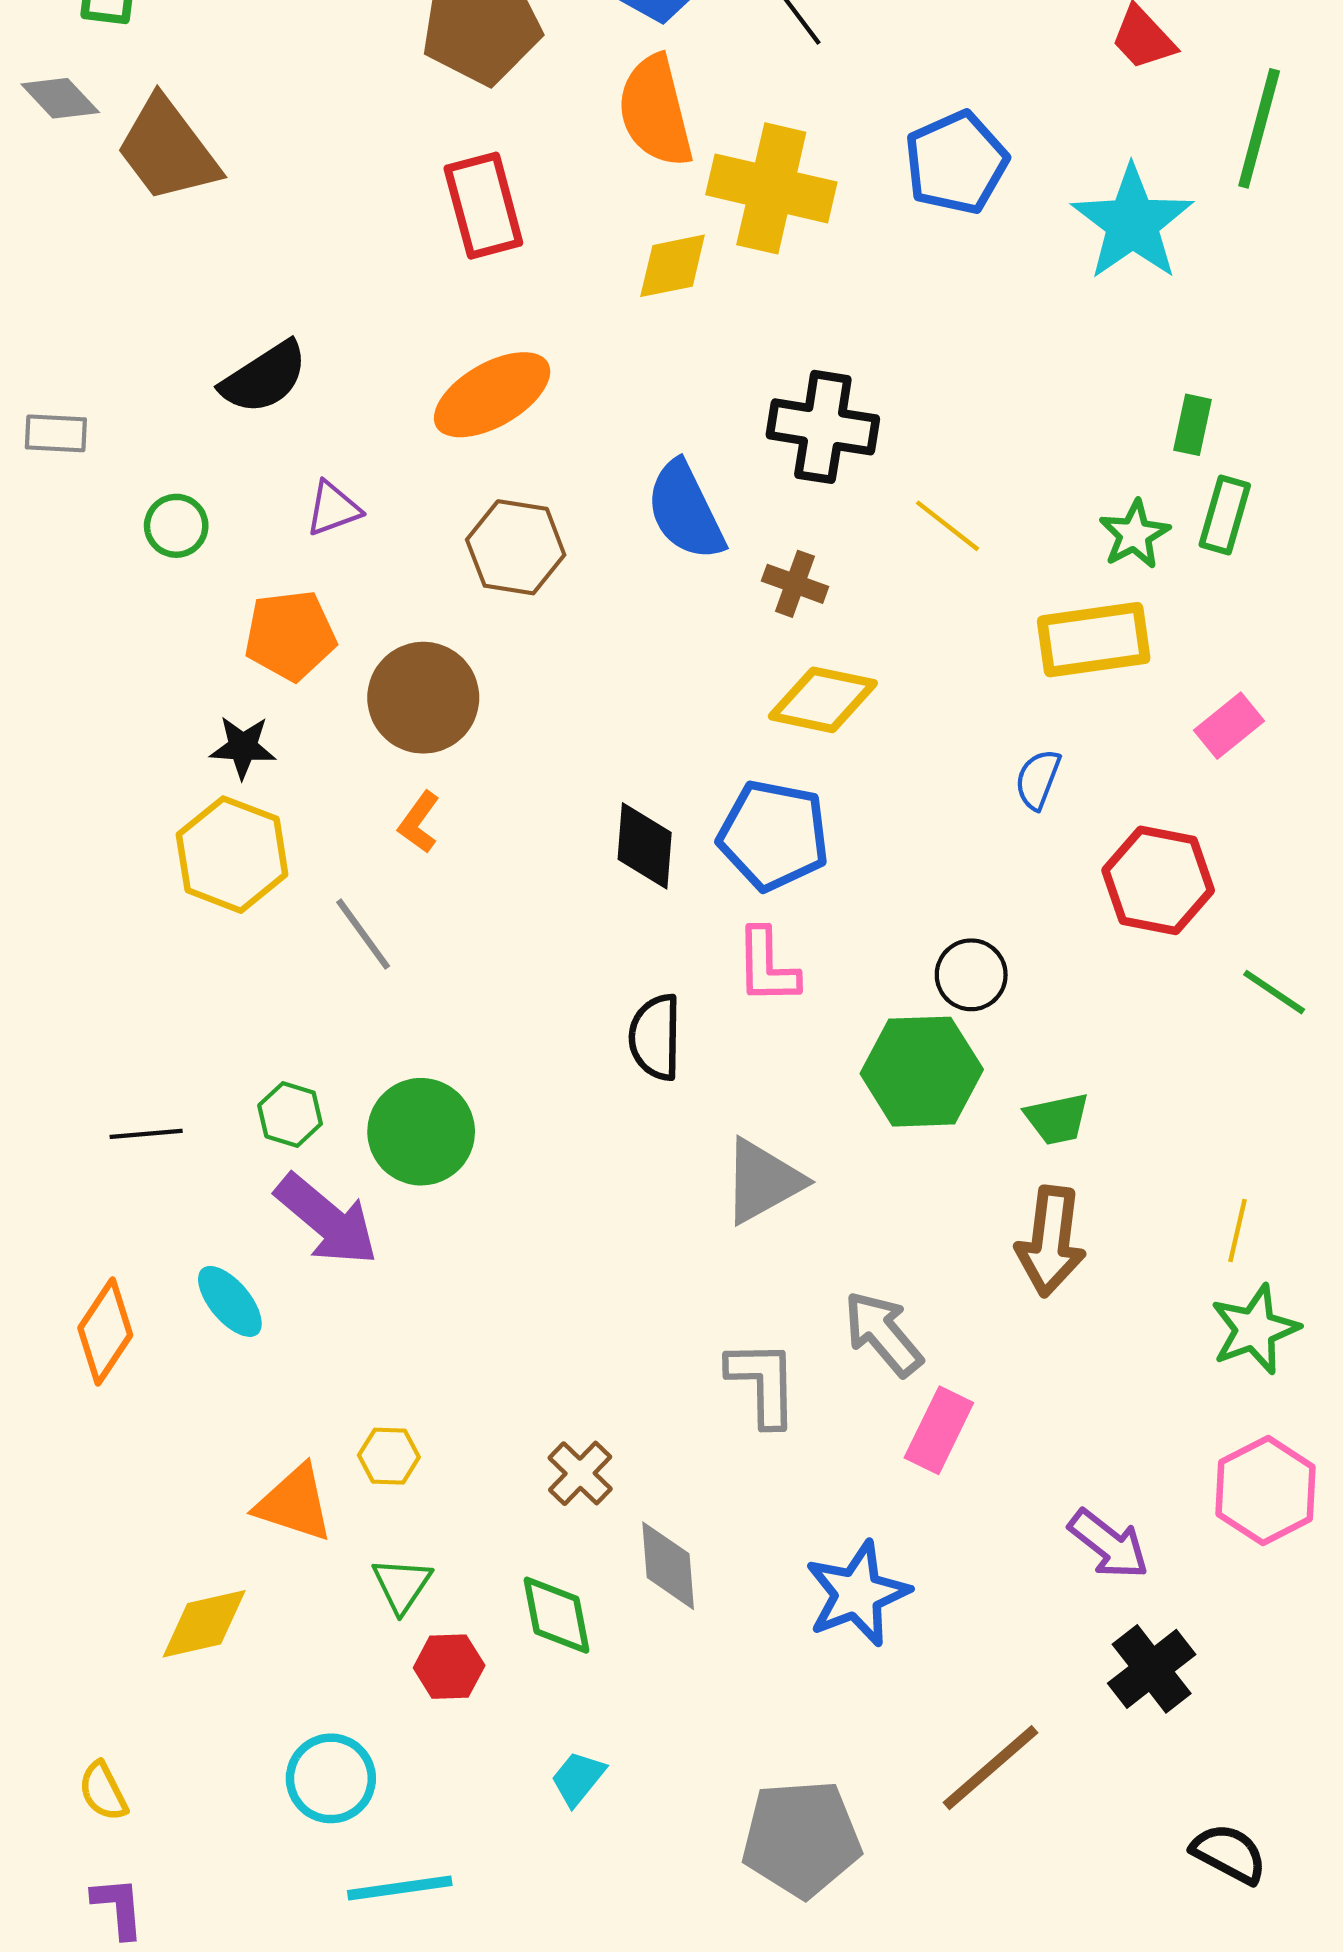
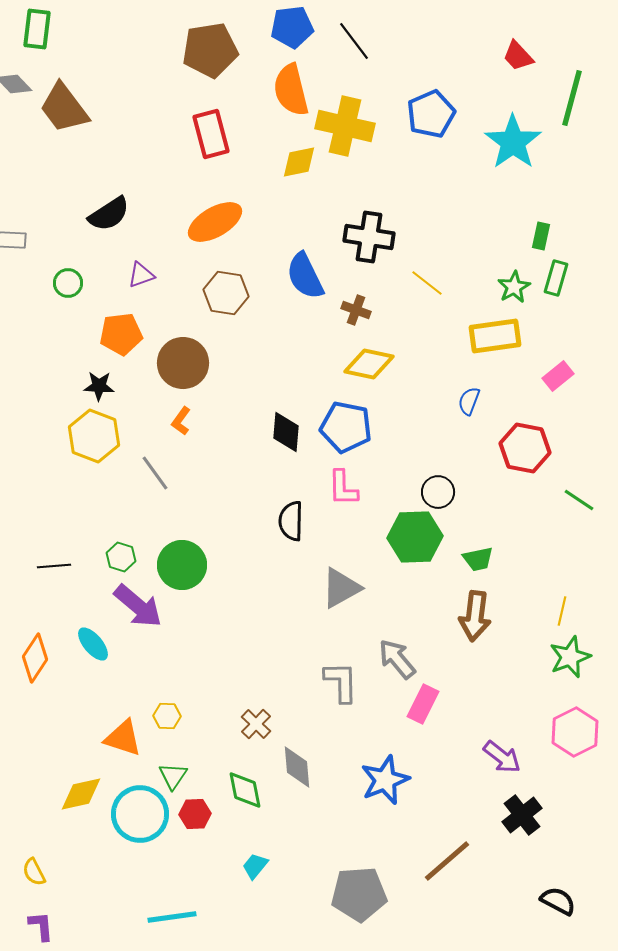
cyan circle: (331, 1778) -> (140, 814), moved, size x1.4

